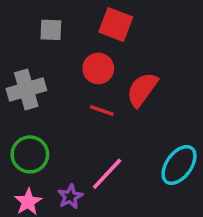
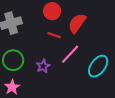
pink line: (107, 174) -> (70, 54), moved
purple star: (70, 197) -> (43, 66), moved

